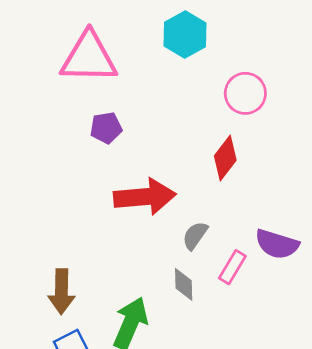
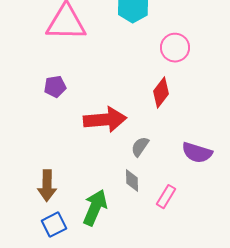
purple pentagon: (106, 128) -> (55, 87), moved
pink rectangle: (232, 267) -> (166, 197), moved

